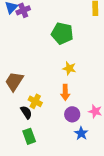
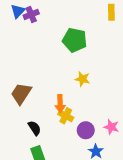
orange arrow: (65, 92) -> (60, 104), moved
yellow cross: (35, 101) -> (66, 116), moved

